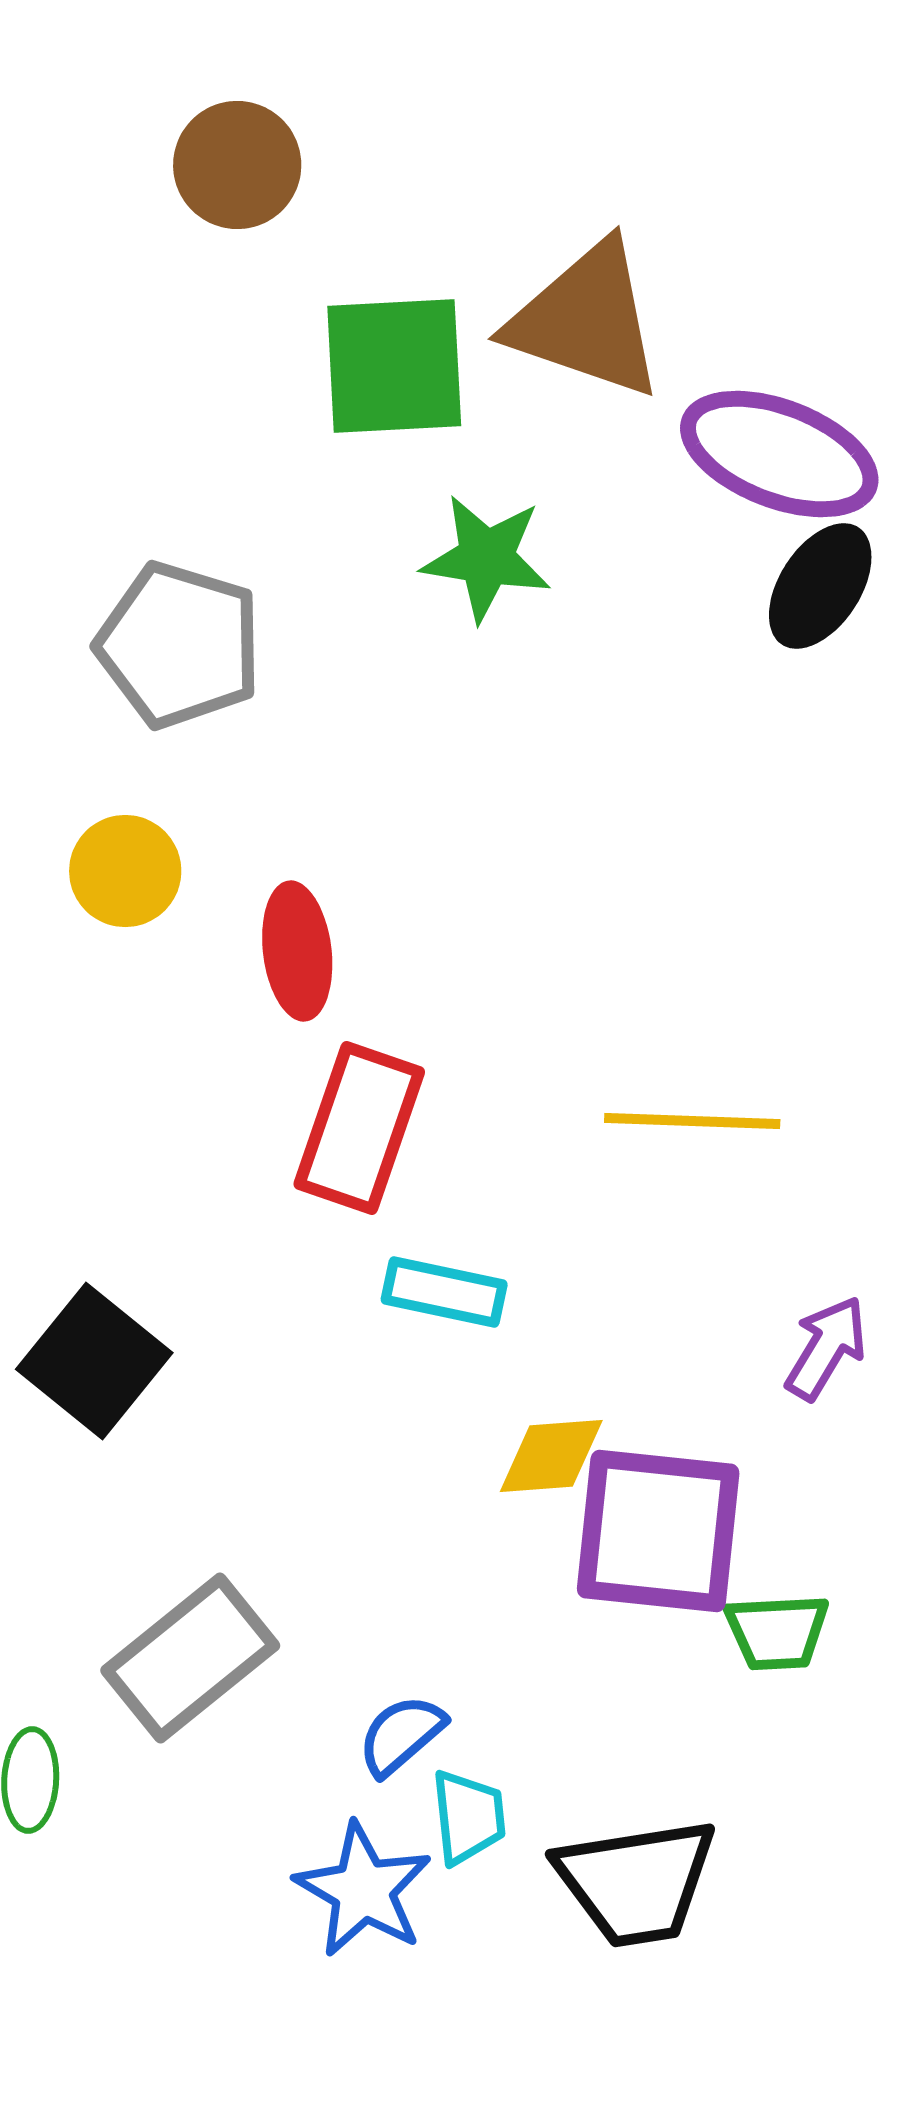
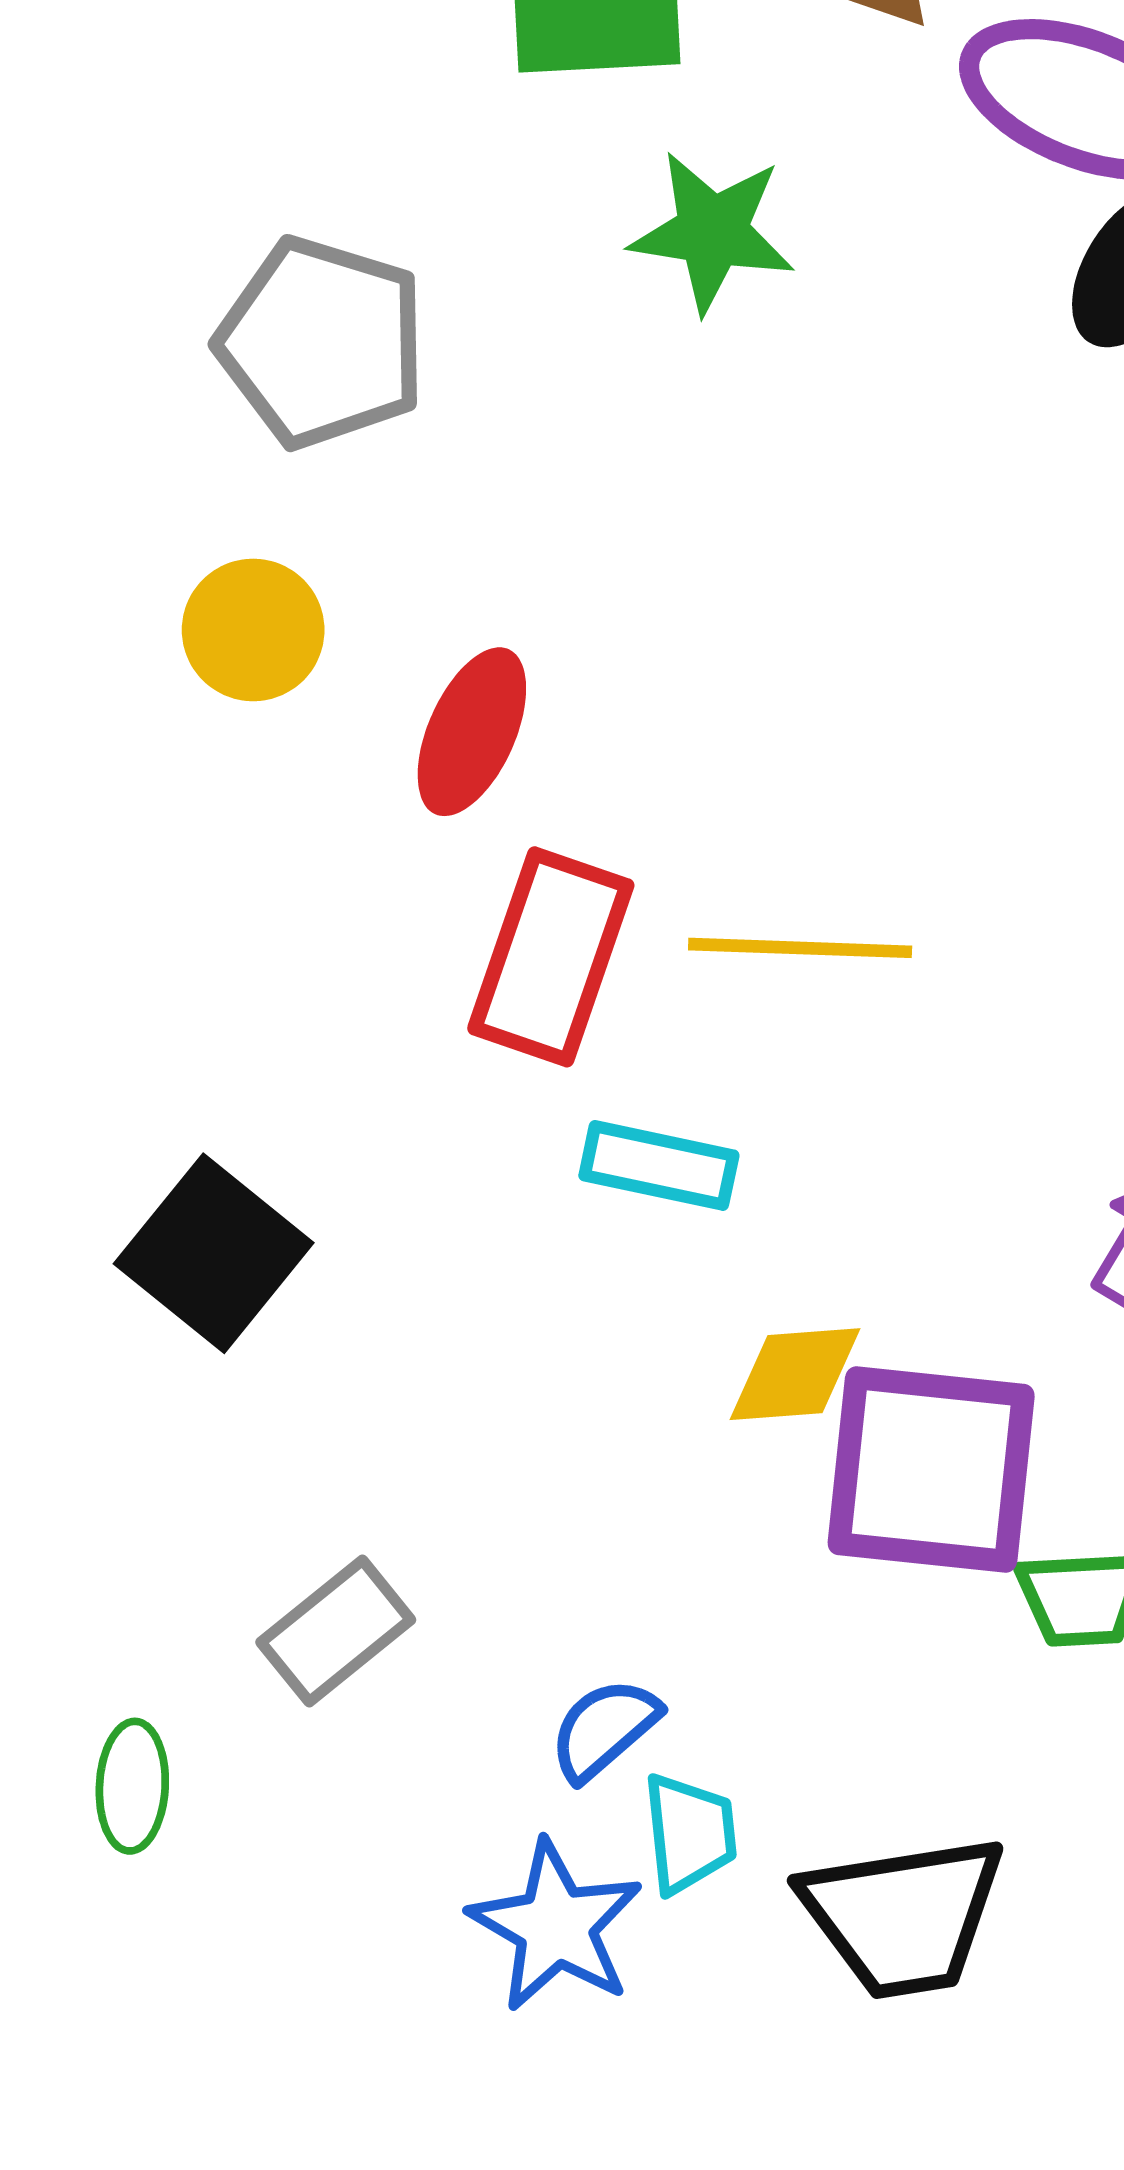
red ellipse: (297, 951) -> (472, 732), turned 31
yellow line: (692, 1121) -> (800, 948), moved
gray rectangle: (190, 1658) -> (336, 1631), size x0.7

